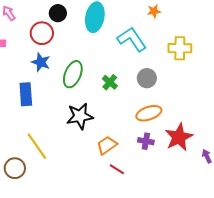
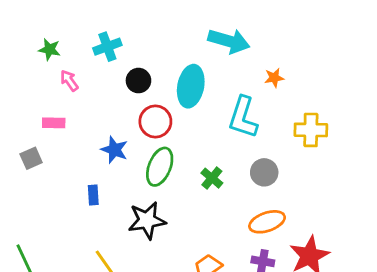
red circle: (42, 33) -> (155, 122), moved
cyan L-shape: (132, 39) -> (243, 117), turned -128
blue rectangle: (26, 94) -> (93, 195), size x0.6
black star: (80, 116) -> (147, 220), moved

